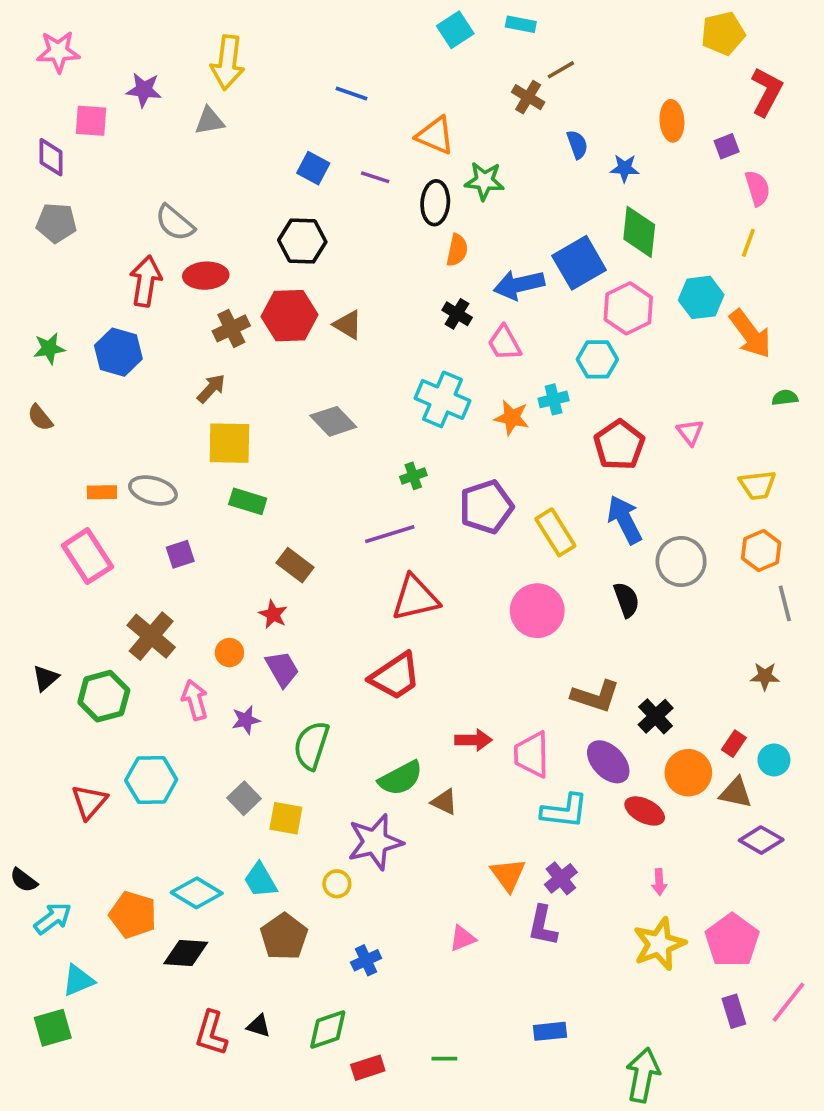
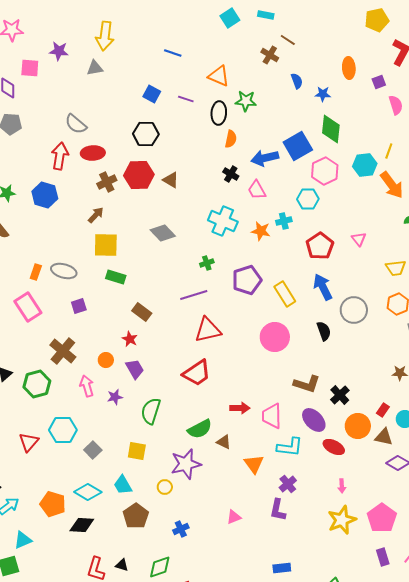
brown line: (561, 70) -> (288, 40), turned 63
yellow line: (748, 243) -> (389, 151), moved
orange rectangle: (102, 492) -> (36, 272), turned -70
gray square: (244, 798) -> (93, 450), moved
orange triangle: (508, 875) -> (254, 464), moved

